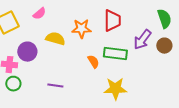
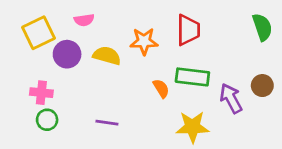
pink semicircle: (39, 14) -> (84, 20), turned 32
purple arrow: (142, 40) -> (231, 98), moved, turned 115
brown circle: (164, 46) -> (262, 86), moved
purple circle: (27, 52) -> (67, 54), moved

